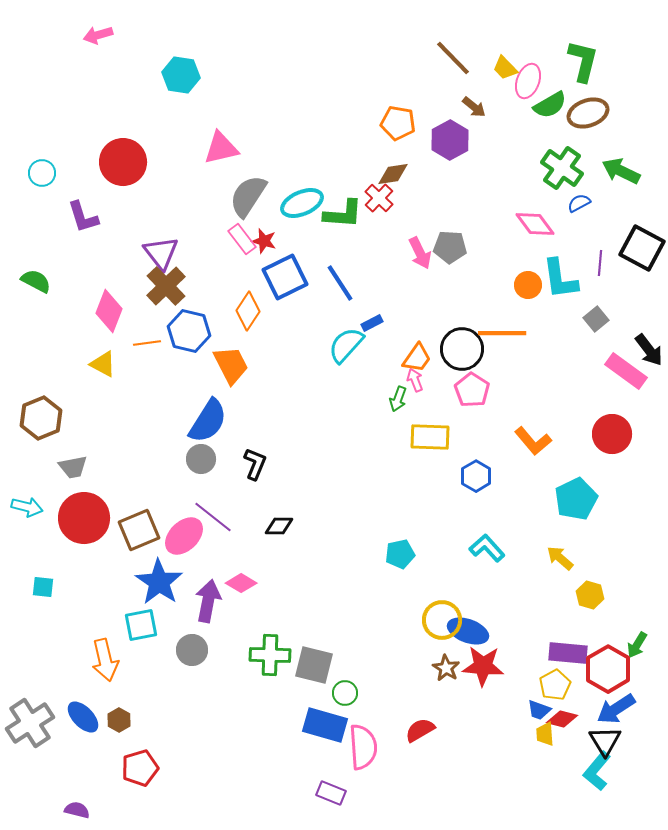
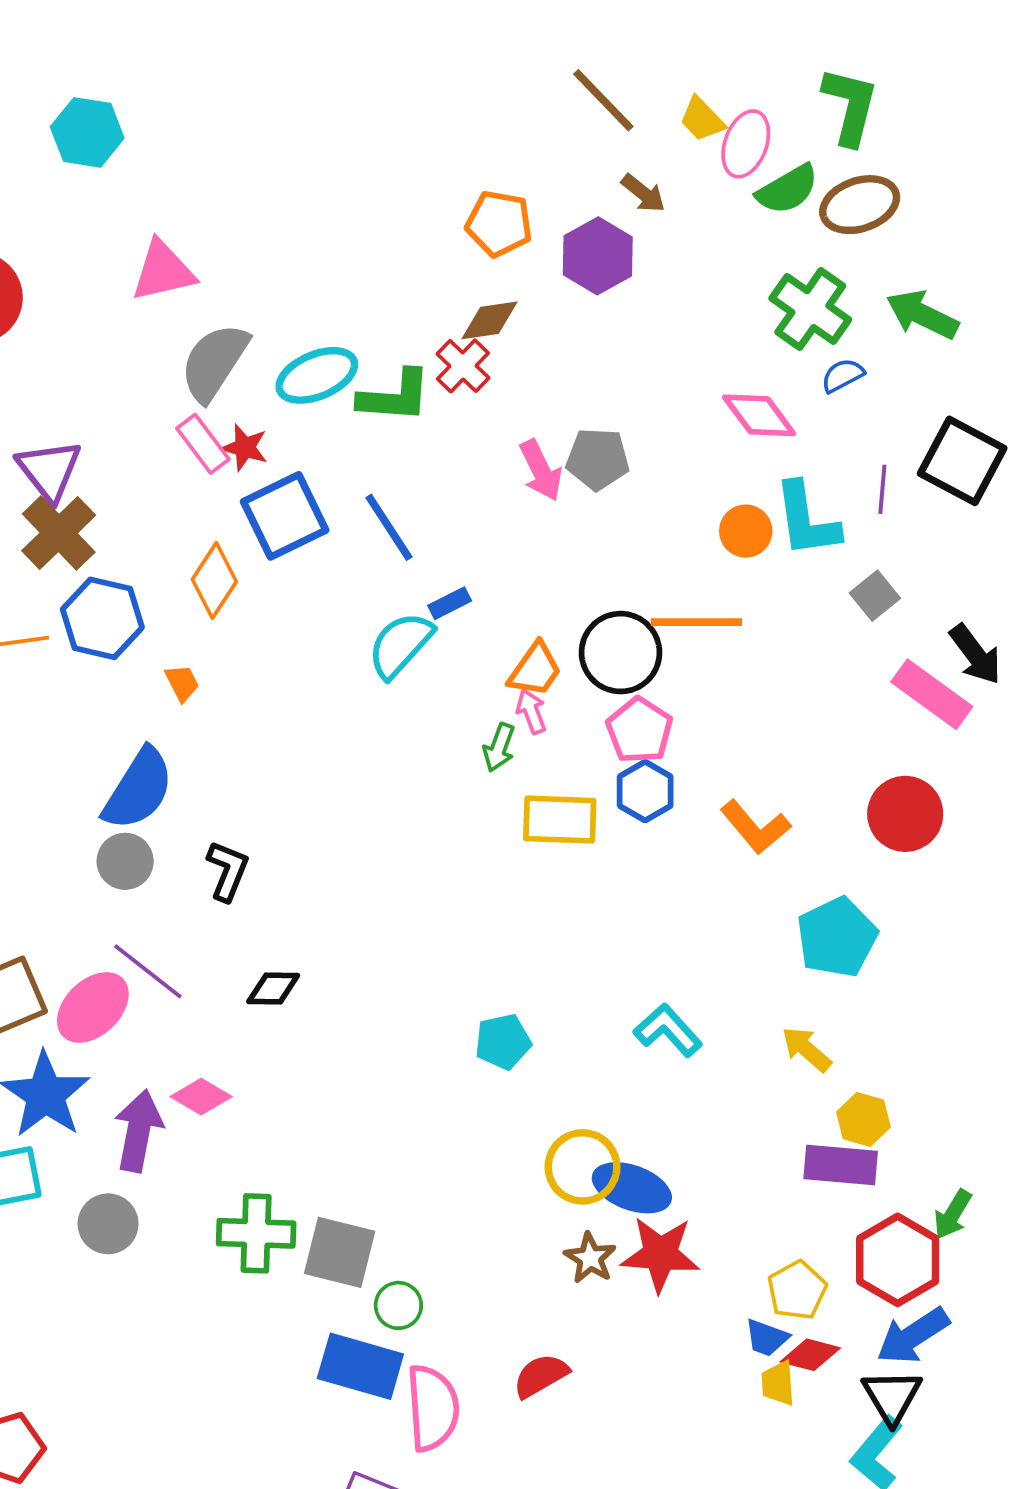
orange trapezoid: (231, 365) -> (182, 683), size x0.5
blue hexagon: (476, 476) -> (645, 791), moved
purple rectangle: (568, 653) -> (841, 1165), moved

